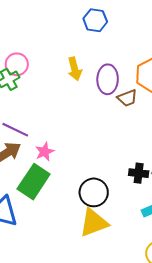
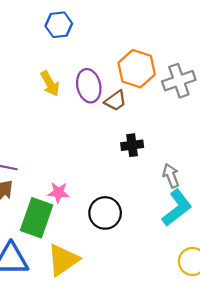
pink star: (45, 152) -> (58, 192), moved, turned -30
black cross: (139, 173) -> (132, 145), moved
yellow triangle: (94, 223) -> (63, 260), moved

